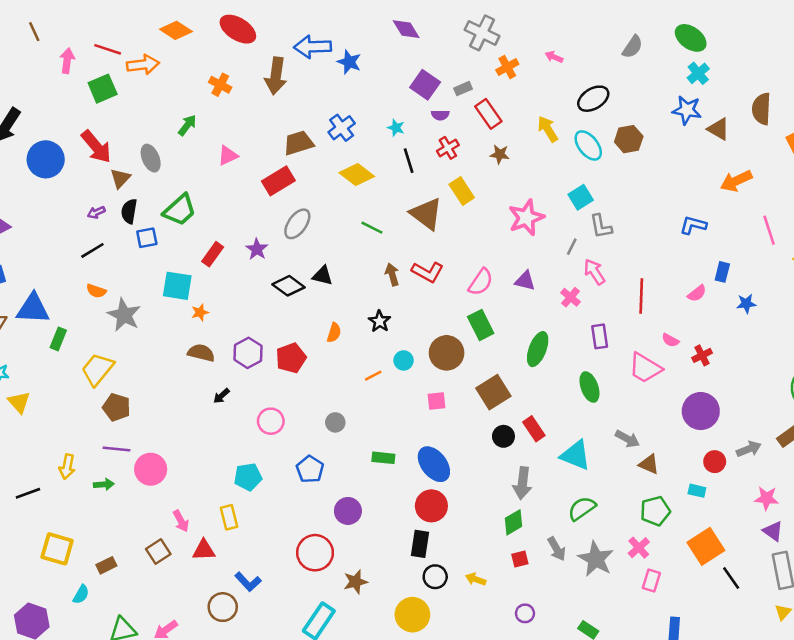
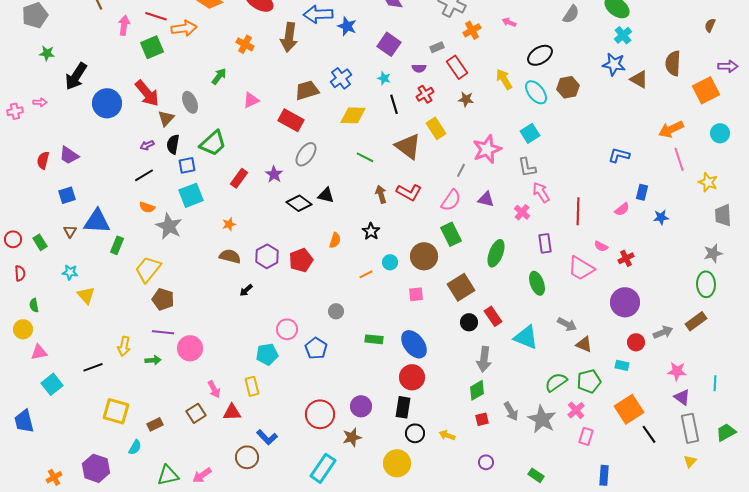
purple square: (425, 85) -> (389, 44), moved
yellow diamond: (357, 175) -> (353, 115), turned -36
red rectangle: (278, 181) -> (291, 120), turned 60
orange arrow: (736, 181) -> (671, 129), moved
gray L-shape: (601, 226) -> (527, 167), moved
gray line: (572, 247) -> (461, 170), moved
cyan square: (177, 286) -> (191, 195), moved, turned -30
pink circle: (271, 421) -> (287, 329), moved
green semicircle: (582, 508) -> (556, 382), moved
purple circle: (348, 511) -> (361, 406), moved

